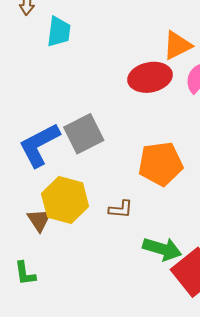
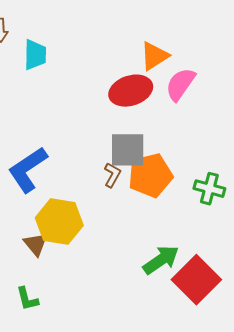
gray square: (84, 134) -> (128, 150), moved, turned 33
brown L-shape: (121, 209) -> (112, 175), moved, turned -60
green arrow: (162, 249) -> (161, 260), turned -45

